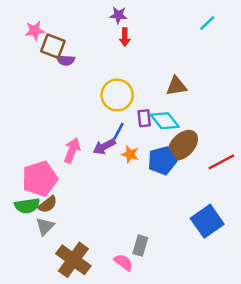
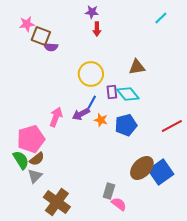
brown ellipse: (183, 145) -> (142, 168), moved
green semicircle: (27, 206) -> (21, 160), turned -114
pink semicircle: (124, 262) -> (119, 204), moved

